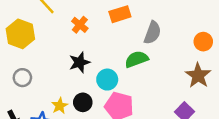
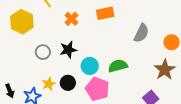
gray semicircle: (152, 33) -> (141, 33), moved
green semicircle: (136, 59) -> (118, 66), moved
gray circle: (22, 78) -> (43, 52), moved

